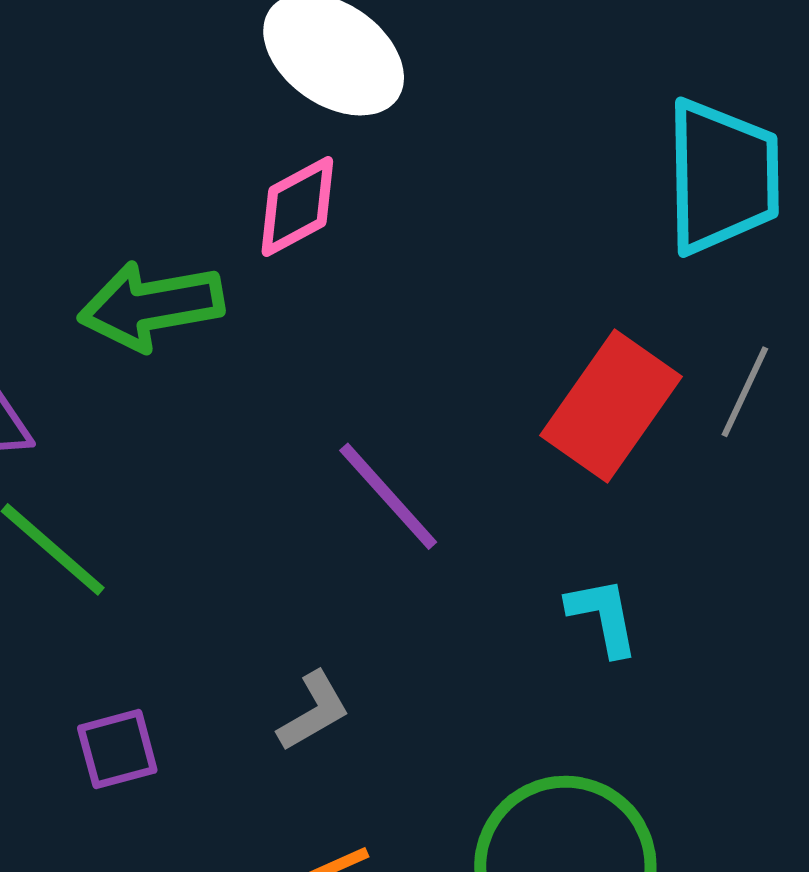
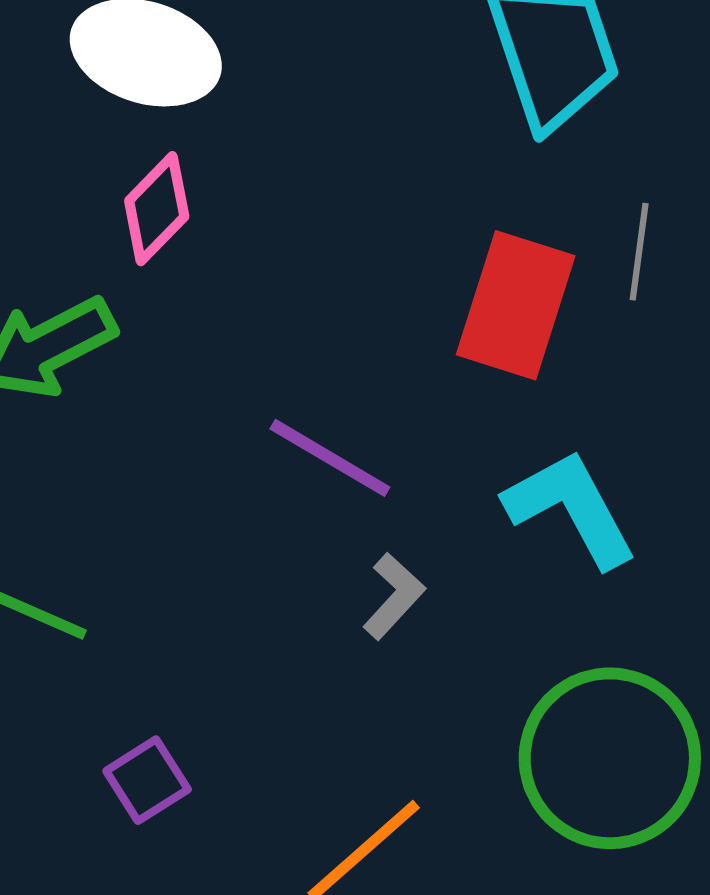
cyan L-shape: (603, 616) -> (571, 508), size x1.6
gray L-shape: (314, 711) -> (394, 596), moved

